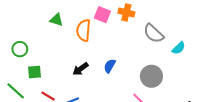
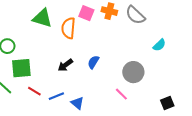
green triangle: (56, 20) -> (42, 18), size x1.5
gray semicircle: (154, 33) -> (135, 15), moved
green square: (34, 72) -> (21, 68), size x1.5

